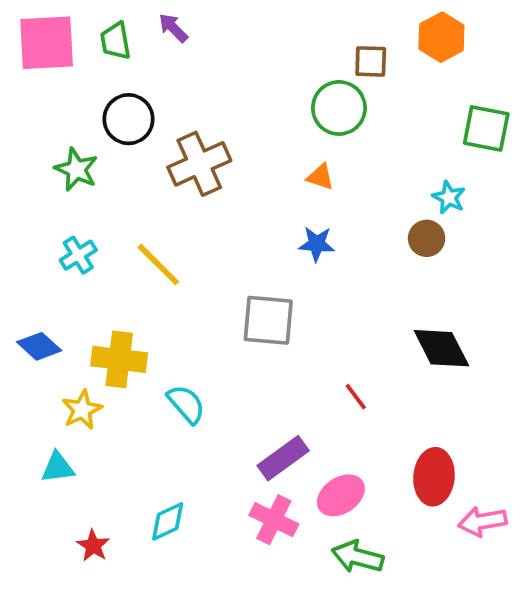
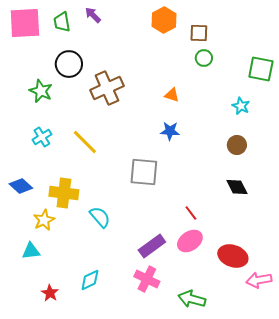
orange hexagon: (441, 37) -> (164, 20), moved
green circle: (339, 108) -> (204, 58), moved, size x0.6
brown circle: (427, 238) -> (237, 145), moved
black diamond: (441, 348) -> (237, 187), size x0.7
red ellipse: (434, 477) -> (233, 256), turned -76
pink ellipse: (341, 495) -> (190, 241), moved

